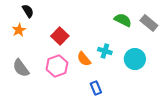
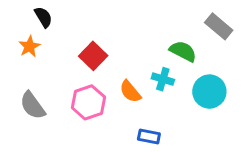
green semicircle: (123, 20) -> (183, 51), moved
gray rectangle: (149, 23) -> (219, 26), moved
blue rectangle: (96, 88) -> (149, 136), turned -56

